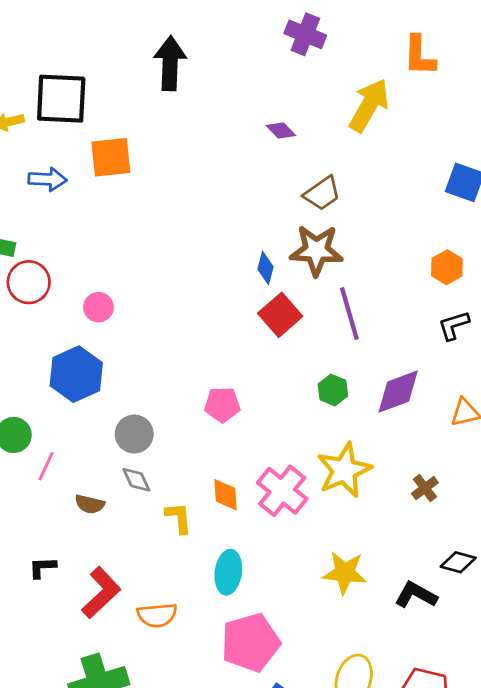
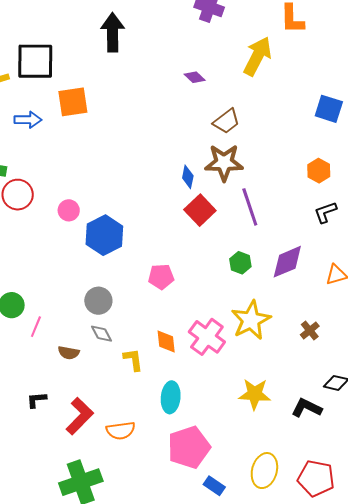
blue hexagon: (76, 374) -> (104, 235), moved

